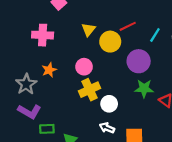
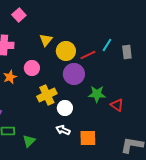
red line: (128, 26) -> (88, 55), moved
purple circle: (139, 61) -> (74, 74), moved
pink circle: (84, 67) -> (32, 68), moved

